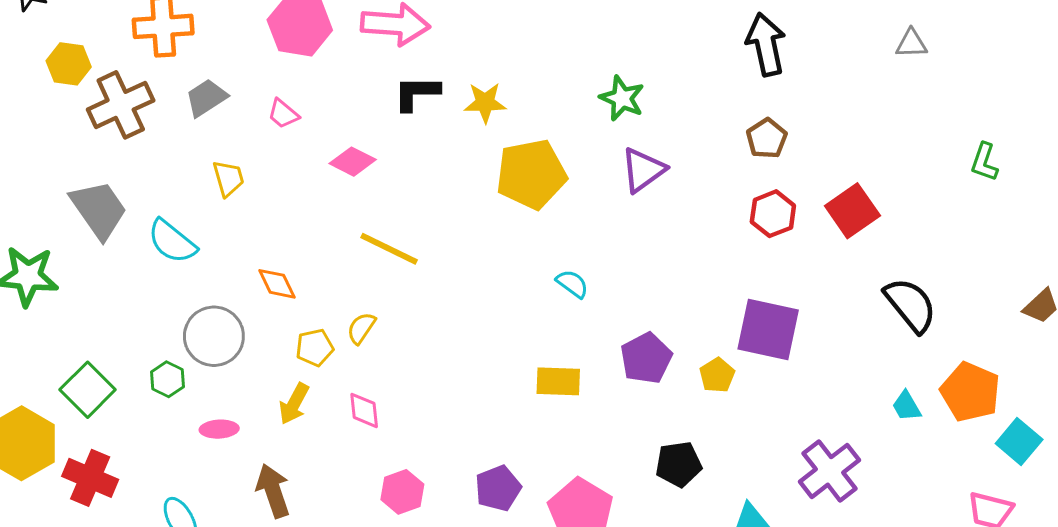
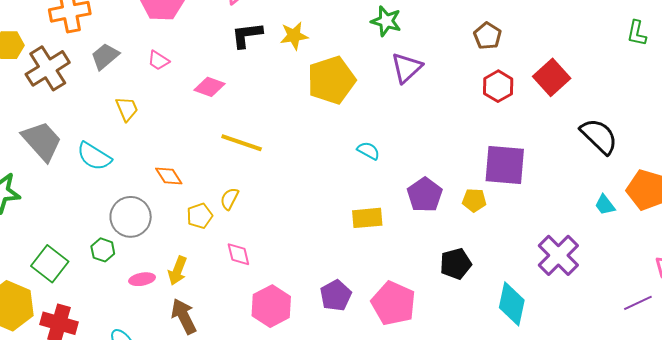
yellow pentagon: (717, 375) -> (474, 200), turned -30
yellow arrow: (294, 404) -> (178, 271), moved
pink hexagon: (402, 492) -> (271, 306), size x1.4

